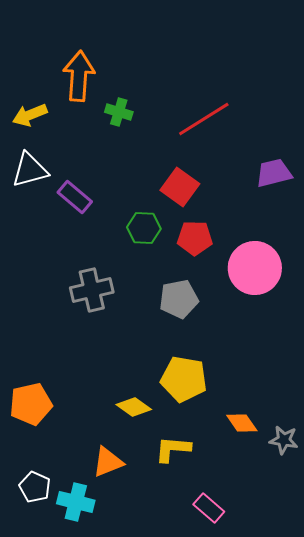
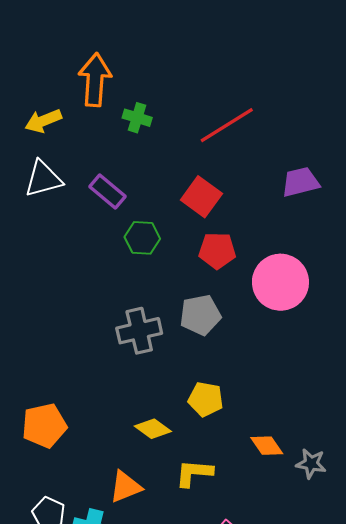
purple rectangle: (75, 197) -> (108, 192), moved
green hexagon: (144, 228) -> (142, 238), moved
gray cross: (92, 290) -> (139, 331), moved
yellow pentagon: (184, 379) -> (206, 399), size x0.7

